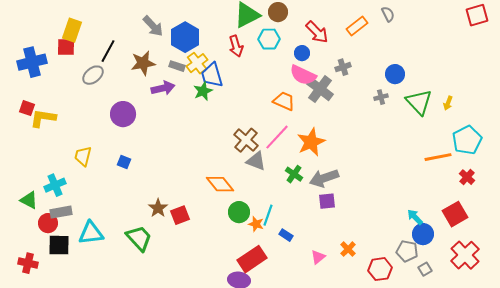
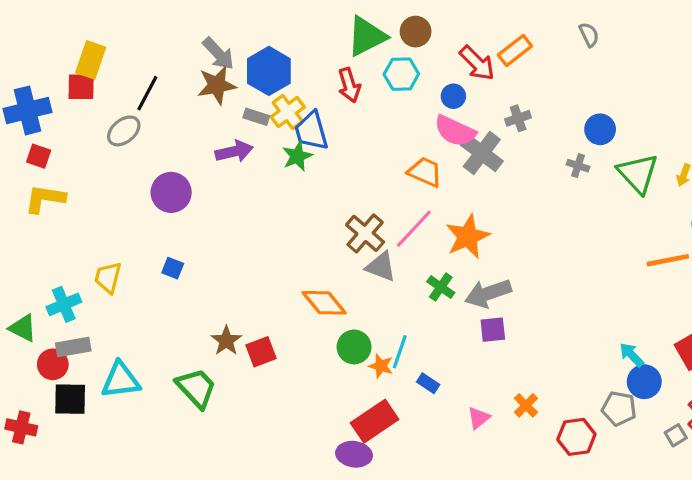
orange rectangle: (357, 26) -> (515, 50), moved
brown star: (143, 63) -> (217, 85), moved
gray cross: (381, 97) -> (578, 166), turned 32
red square: (27, 108) -> (39, 156), moved
yellow trapezoid: (83, 156) -> (108, 278), moved
gray square: (425, 269) -> (676, 435), moved

